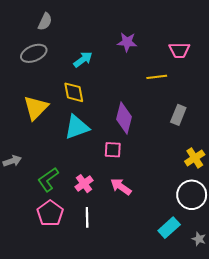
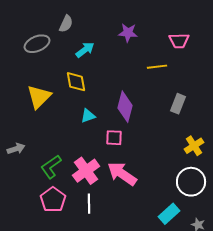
gray semicircle: (45, 22) -> (66, 24), moved
cyan triangle: (77, 127) -> (88, 116), moved, size x0.6
pink cross: (84, 184) -> (86, 171), size x1.5
pink arrow: (121, 187) -> (122, 174), size x1.4

